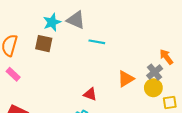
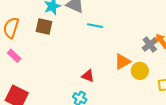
gray cross: (155, 72) -> (150, 44), moved
yellow circle: (153, 88) -> (140, 71), moved

